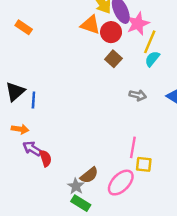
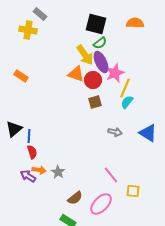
brown square: (113, 59) -> (95, 102), turned 32
orange arrow: (20, 129) -> (39, 170), moved
pink line: (133, 147) -> (111, 175), turned -48
red semicircle: (46, 158) -> (32, 152), moved
yellow square: (144, 164) -> (133, 191), moved
gray star: (76, 186) -> (58, 172), moved

